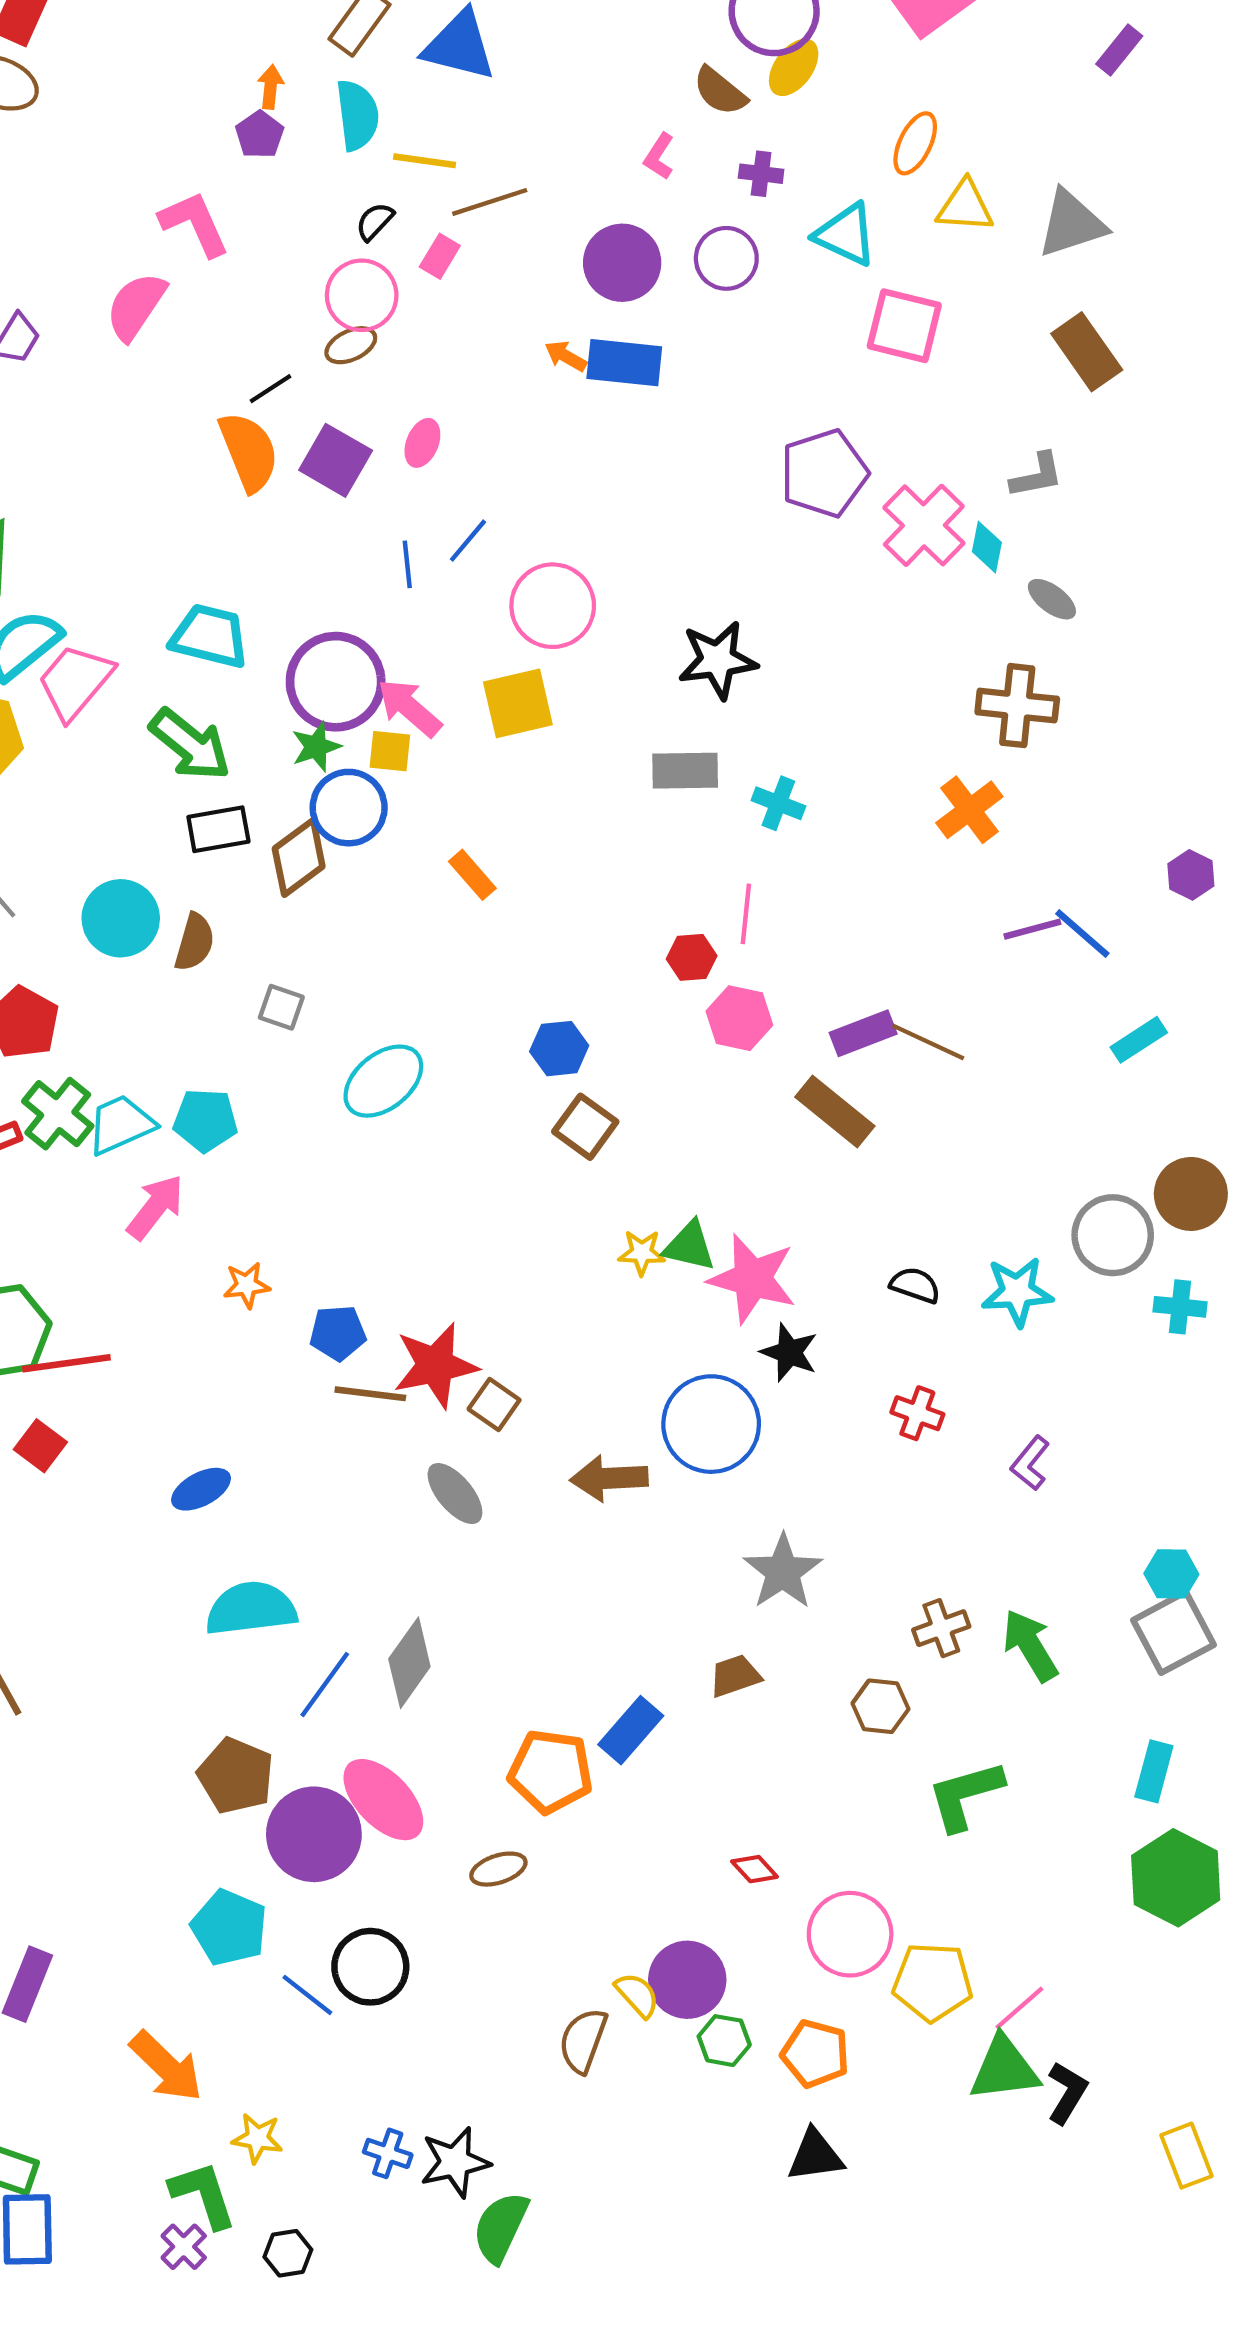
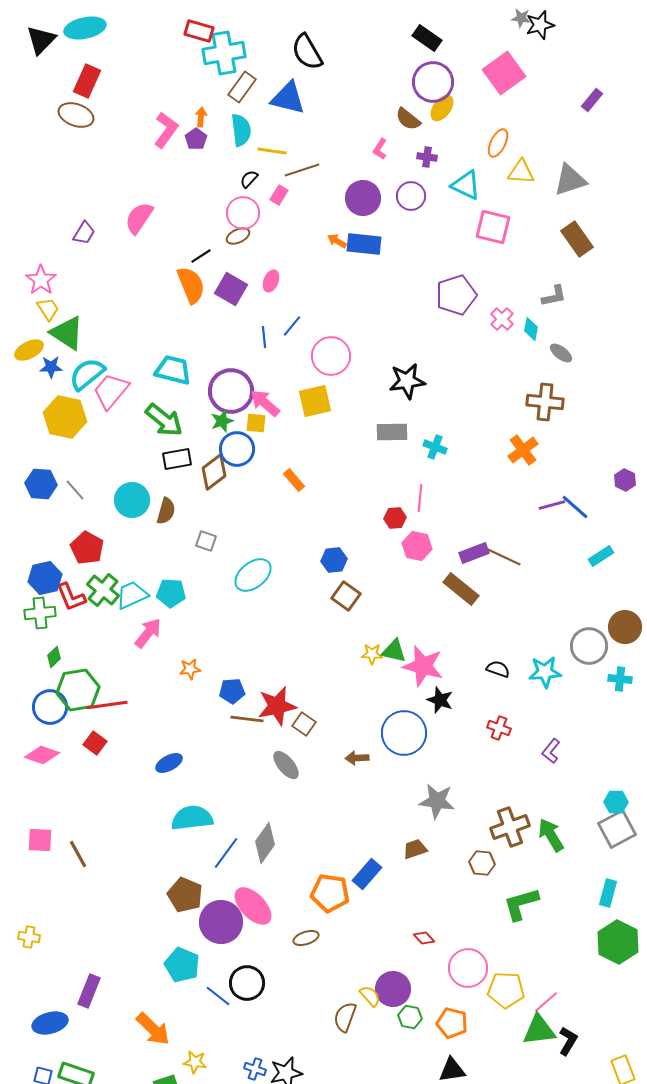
pink L-shape: (195, 224) -> (166, 130), moved, turned 60
pink cross: (924, 525) -> (502, 319), size x0.6
brown arrow: (609, 1478) -> (357, 758), size x0.7
gray star: (783, 1572) -> (437, 801), turned -30
brown cross: (941, 1628) -> (510, 827), size x1.5

